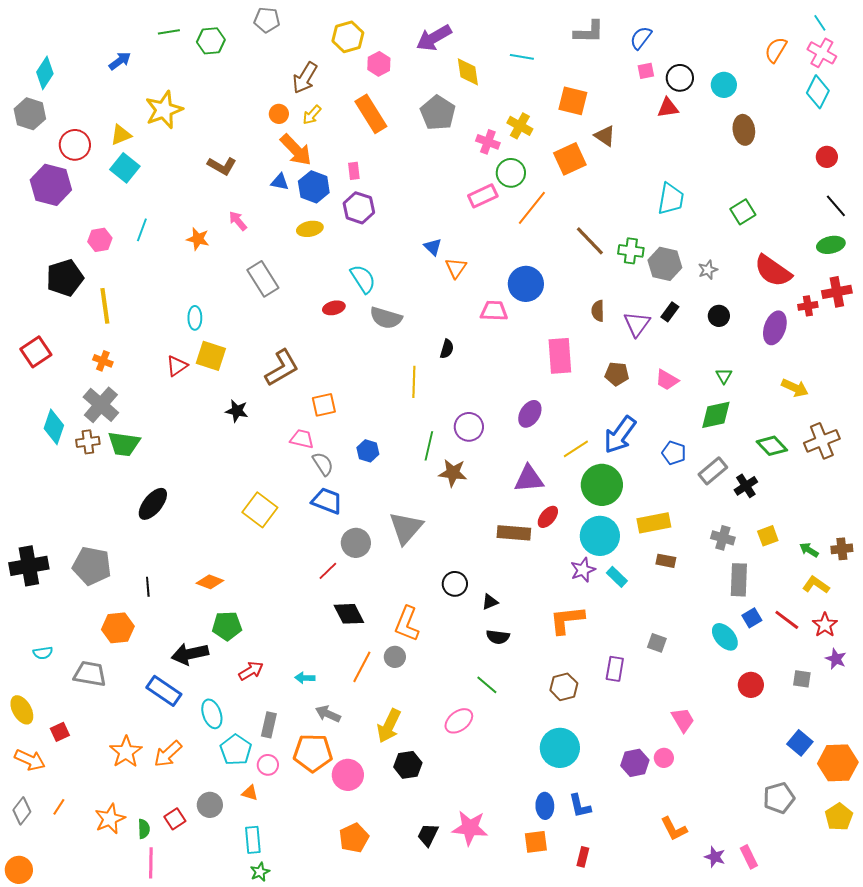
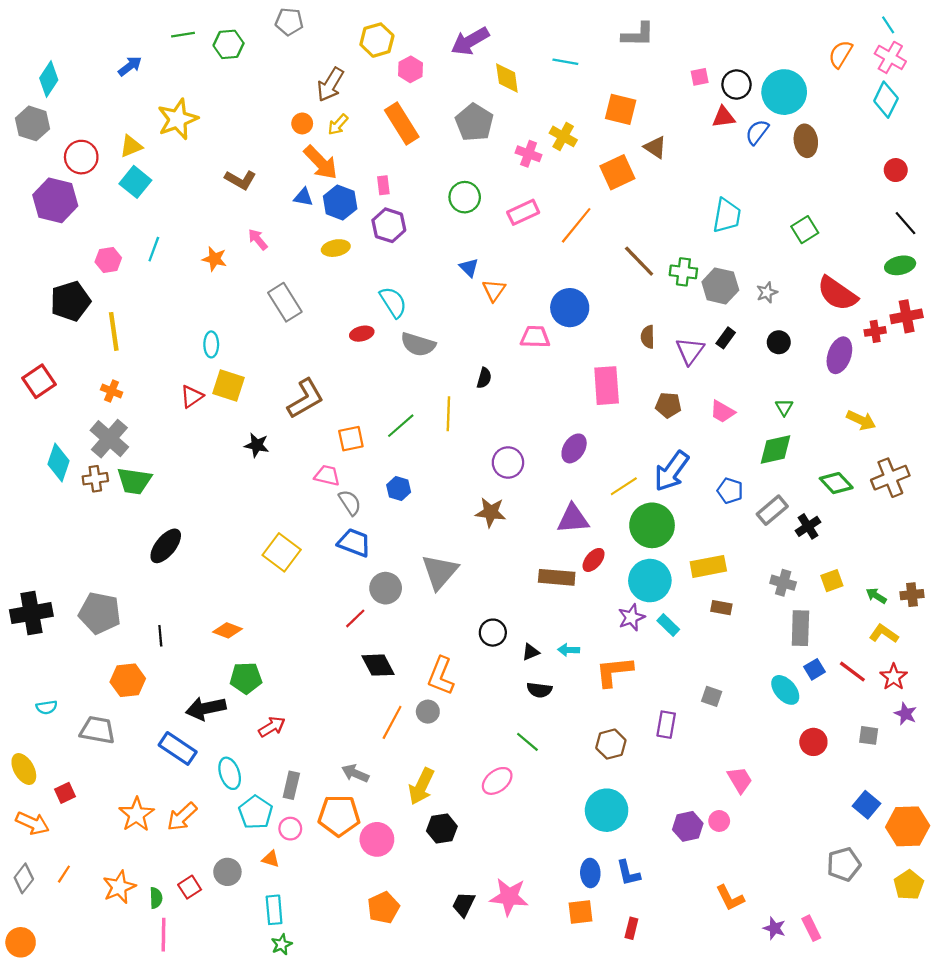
blue semicircle: (641, 38) -> (757, 132), moved
cyan circle: (724, 85) -> (784, 92), size x1.6
green circle: (511, 173) -> (465, 197), moved
green line: (429, 446) -> (401, 426), moved, turned 36
cyan arrow: (305, 678) -> (569, 650), moved

